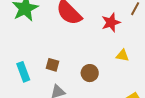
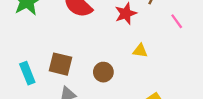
brown square: (53, 65) -> (61, 64), size x1.5

